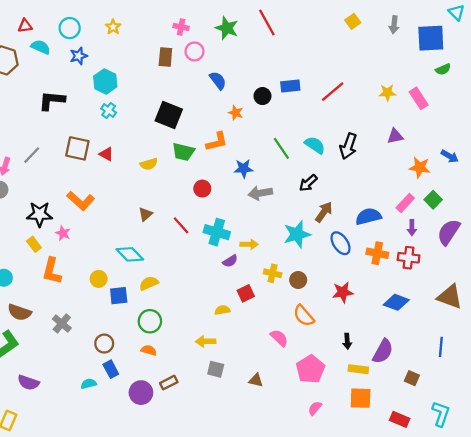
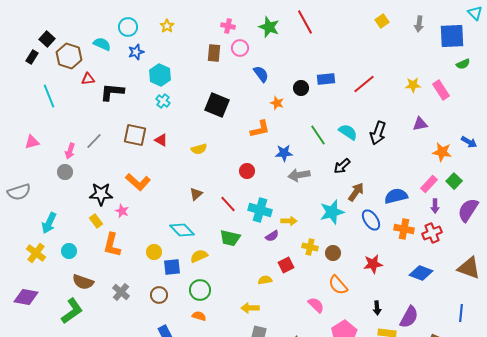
red triangle: (25, 26) -> (88, 79), moved
green trapezoid: (183, 152) -> (230, 238), moved
red cross: (409, 258) -> (432, 233), turned -30
brown circle: (104, 344) -> (159, 295), moved

